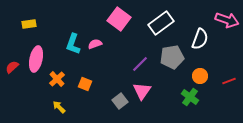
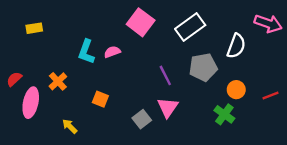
pink ellipse: (36, 59) -> (31, 103), moved
purple line: (140, 64) -> (165, 75), turned -72
orange cross: (57, 79) -> (58, 81), moved

